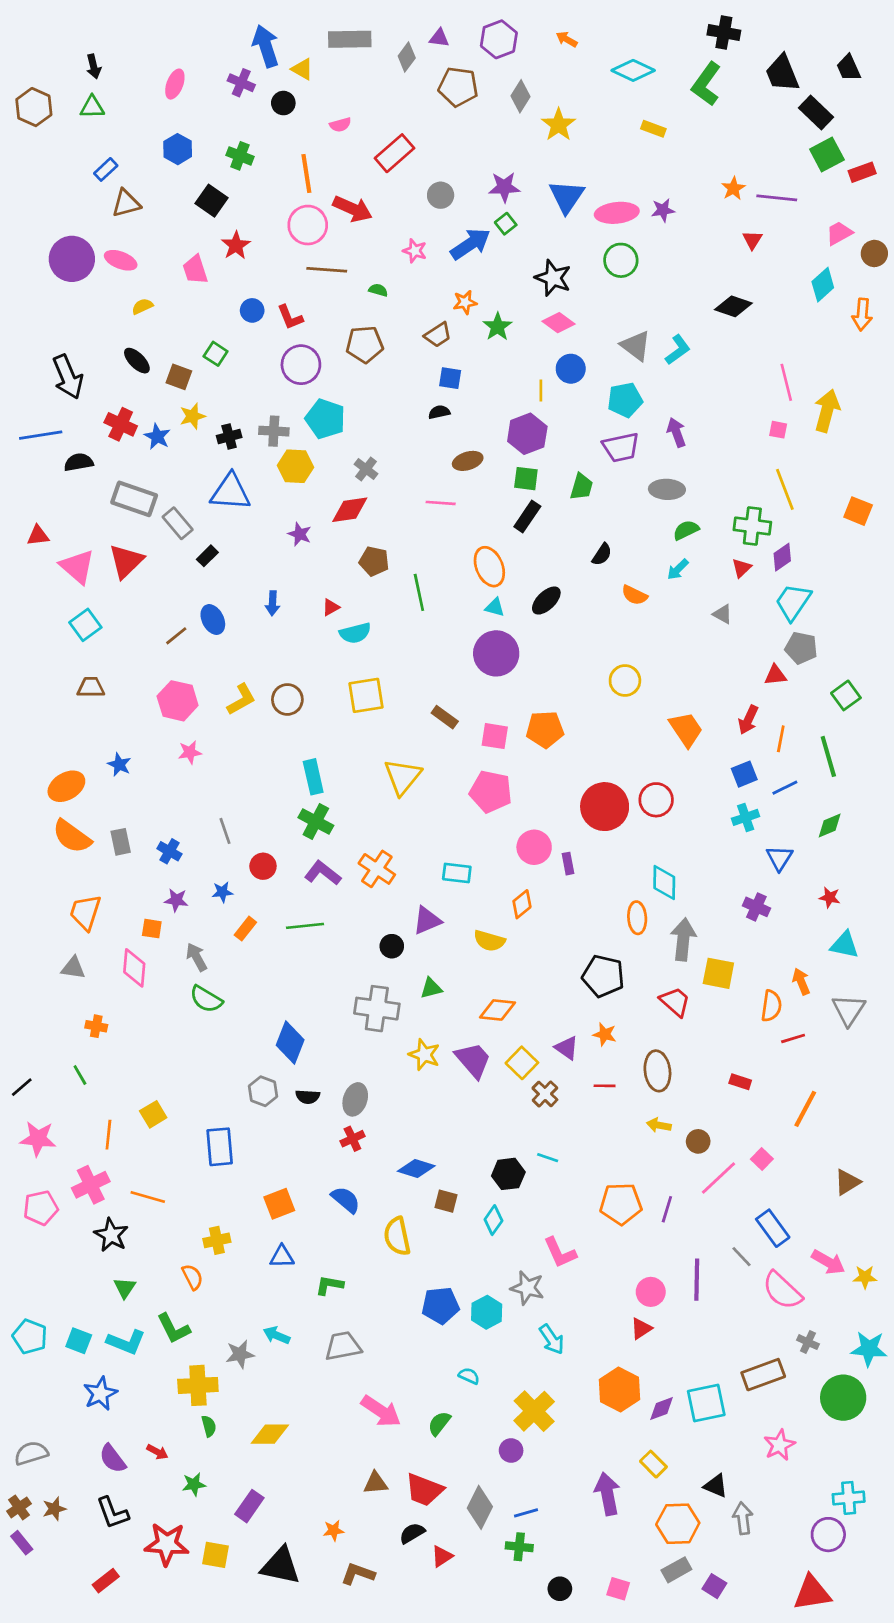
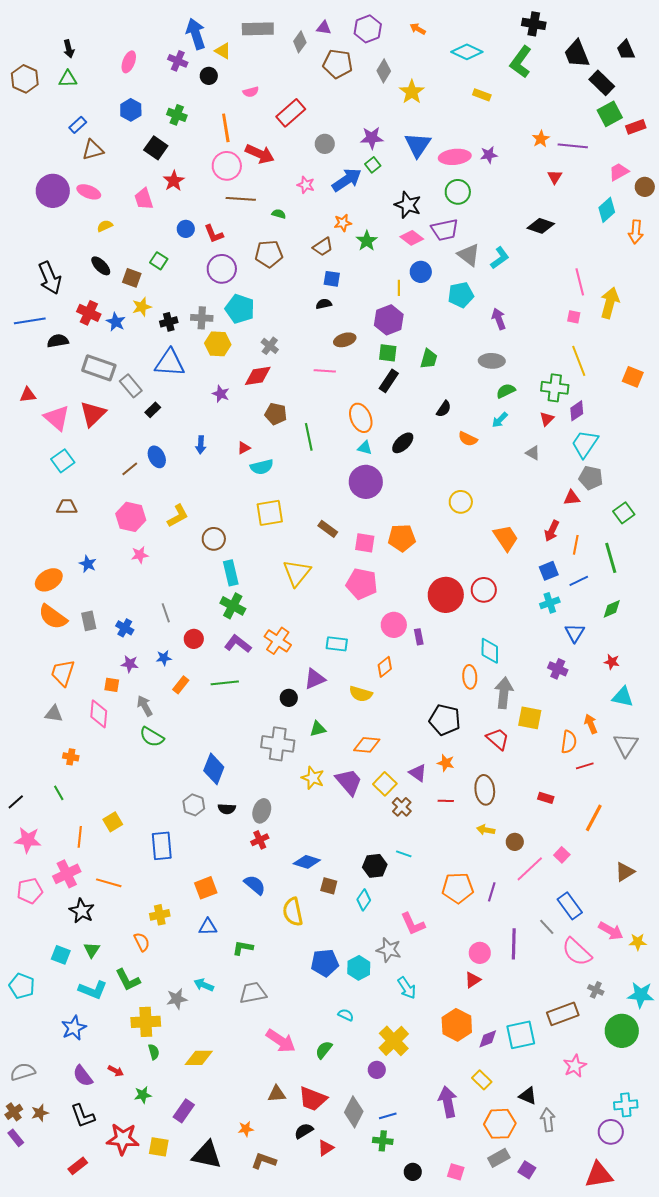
purple trapezoid: (621, 447) -> (445, 230), moved
brown circle: (287, 699) -> (214, 539), moved
cyan square: (79, 1341) -> (61, 955), moved

